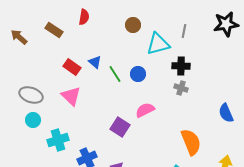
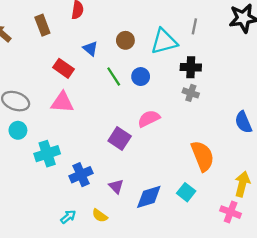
brown circle: (133, 25) -> (125, 40), moved
brown rectangle: (54, 30) -> (42, 25), turned 36
blue triangle: (95, 62) -> (90, 49), moved
pink triangle: (71, 96) -> (62, 102), turned -40

